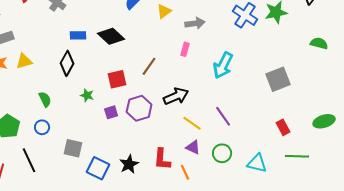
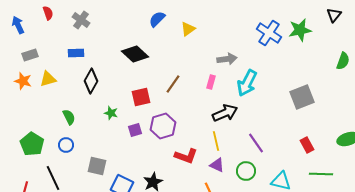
gray arrow: (195, 23) -> (227, 59), moved
blue rectangle: (78, 35) -> (76, 53), moved
green semicircle: (319, 43) -> (343, 61), turned 96
pink rectangle: (185, 49) -> (211, 82), moved
black arrow: (176, 96) -> (225, 113), moved
purple line: (223, 116) -> (256, 143), moved
yellow line: (192, 123) -> (216, 141), turned 42
red L-shape: (162, 159) -> (186, 156), moved, turned -75

